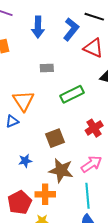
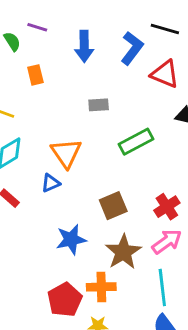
red cross: (94, 128) -> (167, 207), moved
blue star: (25, 161) -> (71, 239), size x1.5
brown star: (61, 170) -> (123, 252), turned 30

